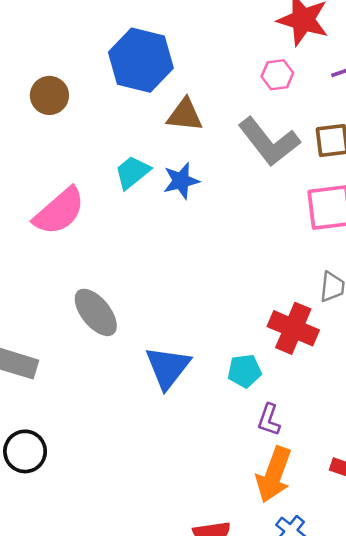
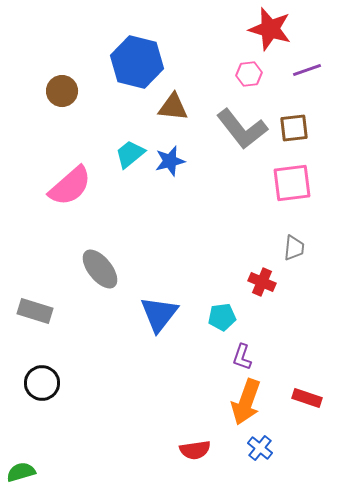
red cross: (293, 328) -> (262, 282), size x0.7

